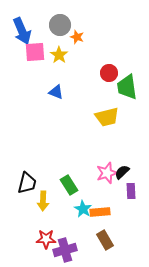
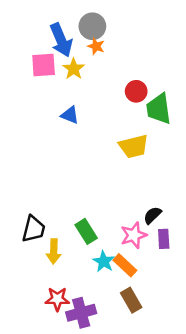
gray circle: (60, 25) -> (92, 26), moved
blue arrow: (22, 31) -> (61, 40), moved
pink star: (107, 173) -> (134, 235), moved
orange rectangle: (100, 212) -> (125, 265), turned 48

